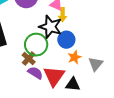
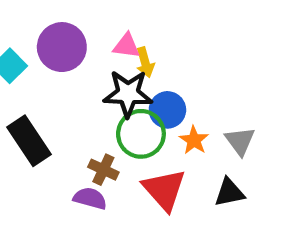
green circle: (36, 45) -> (141, 134), moved
purple semicircle: (35, 73) -> (90, 198), moved
black triangle: (73, 84) -> (229, 192), moved

